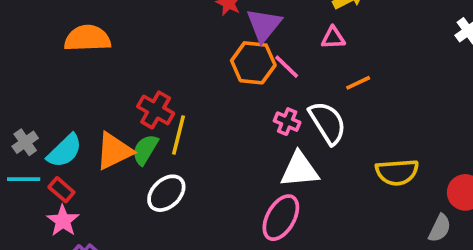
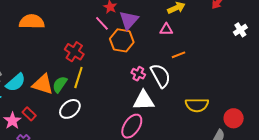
pink line: (287, 67) -> (102, 23), moved
red cross: (156, 110) -> (74, 52), moved
orange triangle: (114, 151) -> (43, 84), turned 40
red rectangle: (61, 190) -> (29, 114), moved

